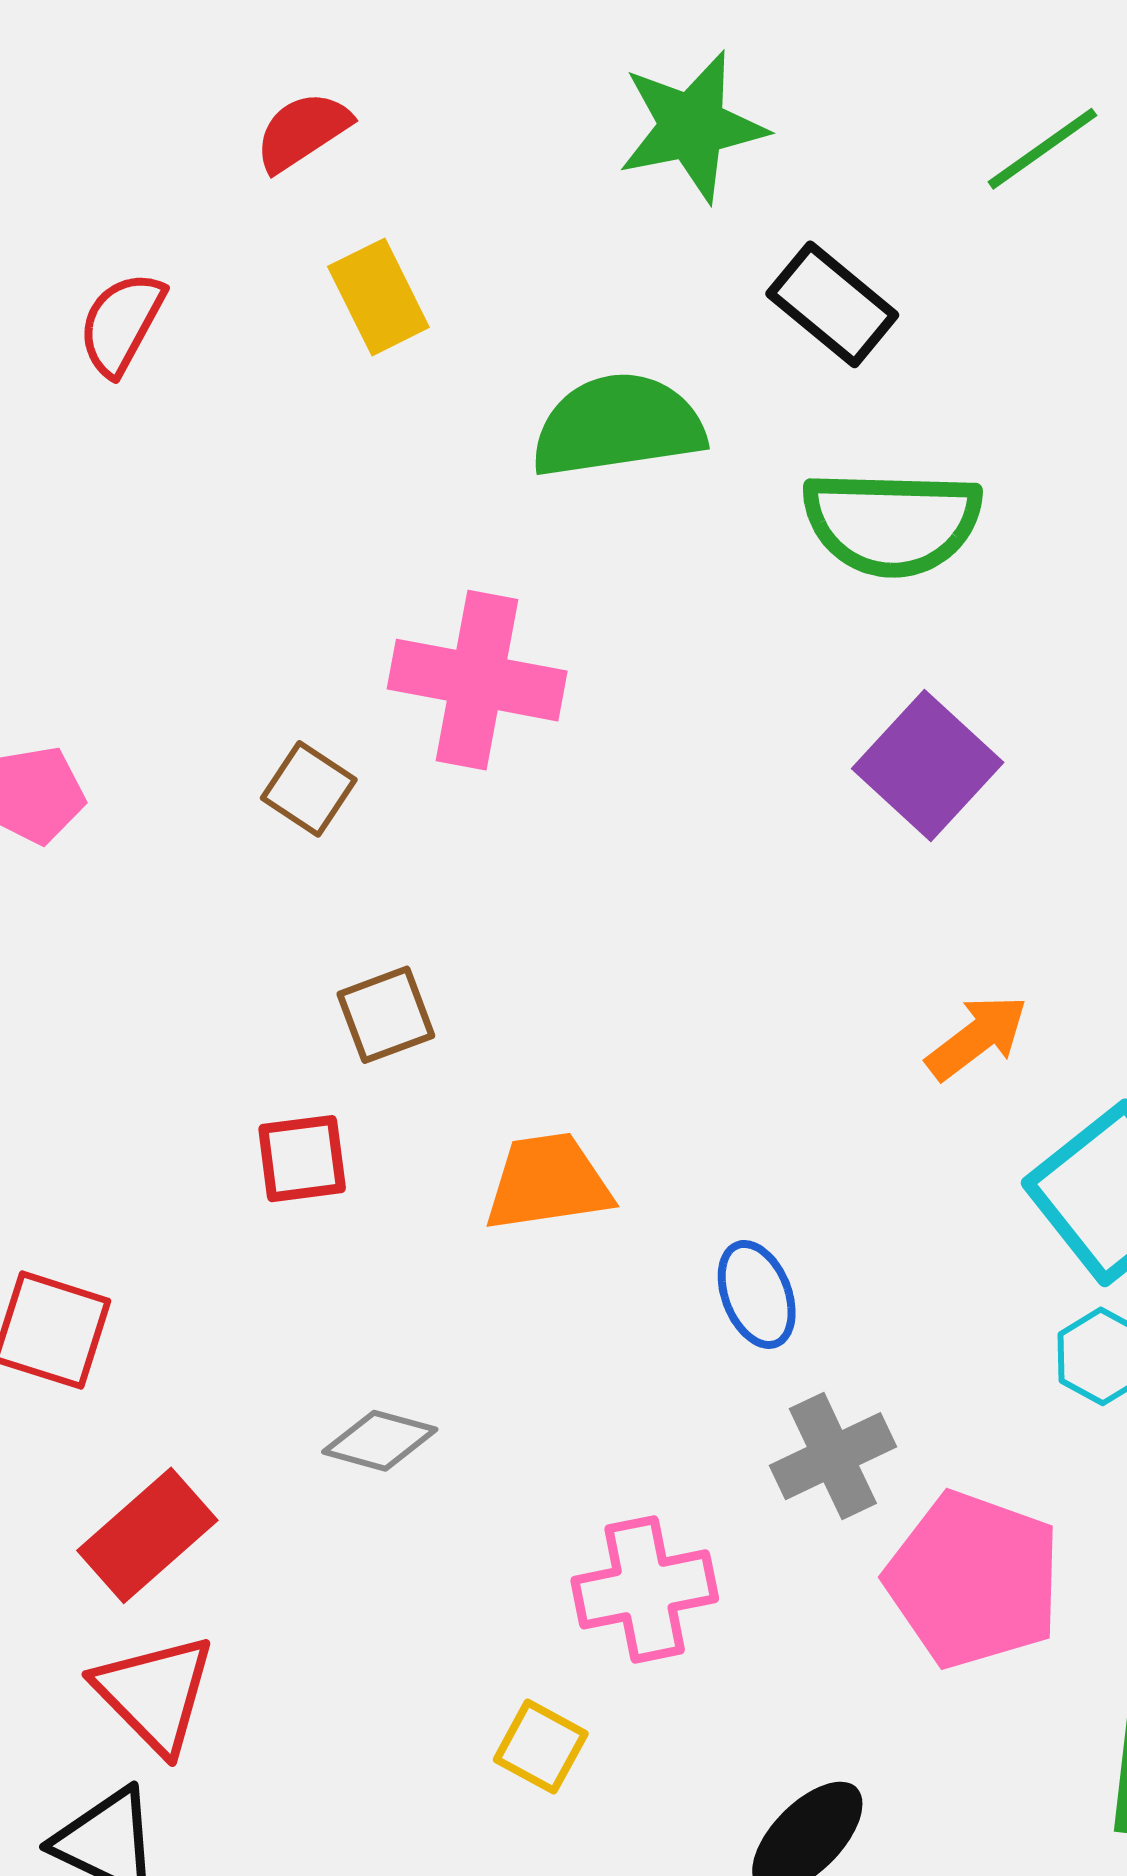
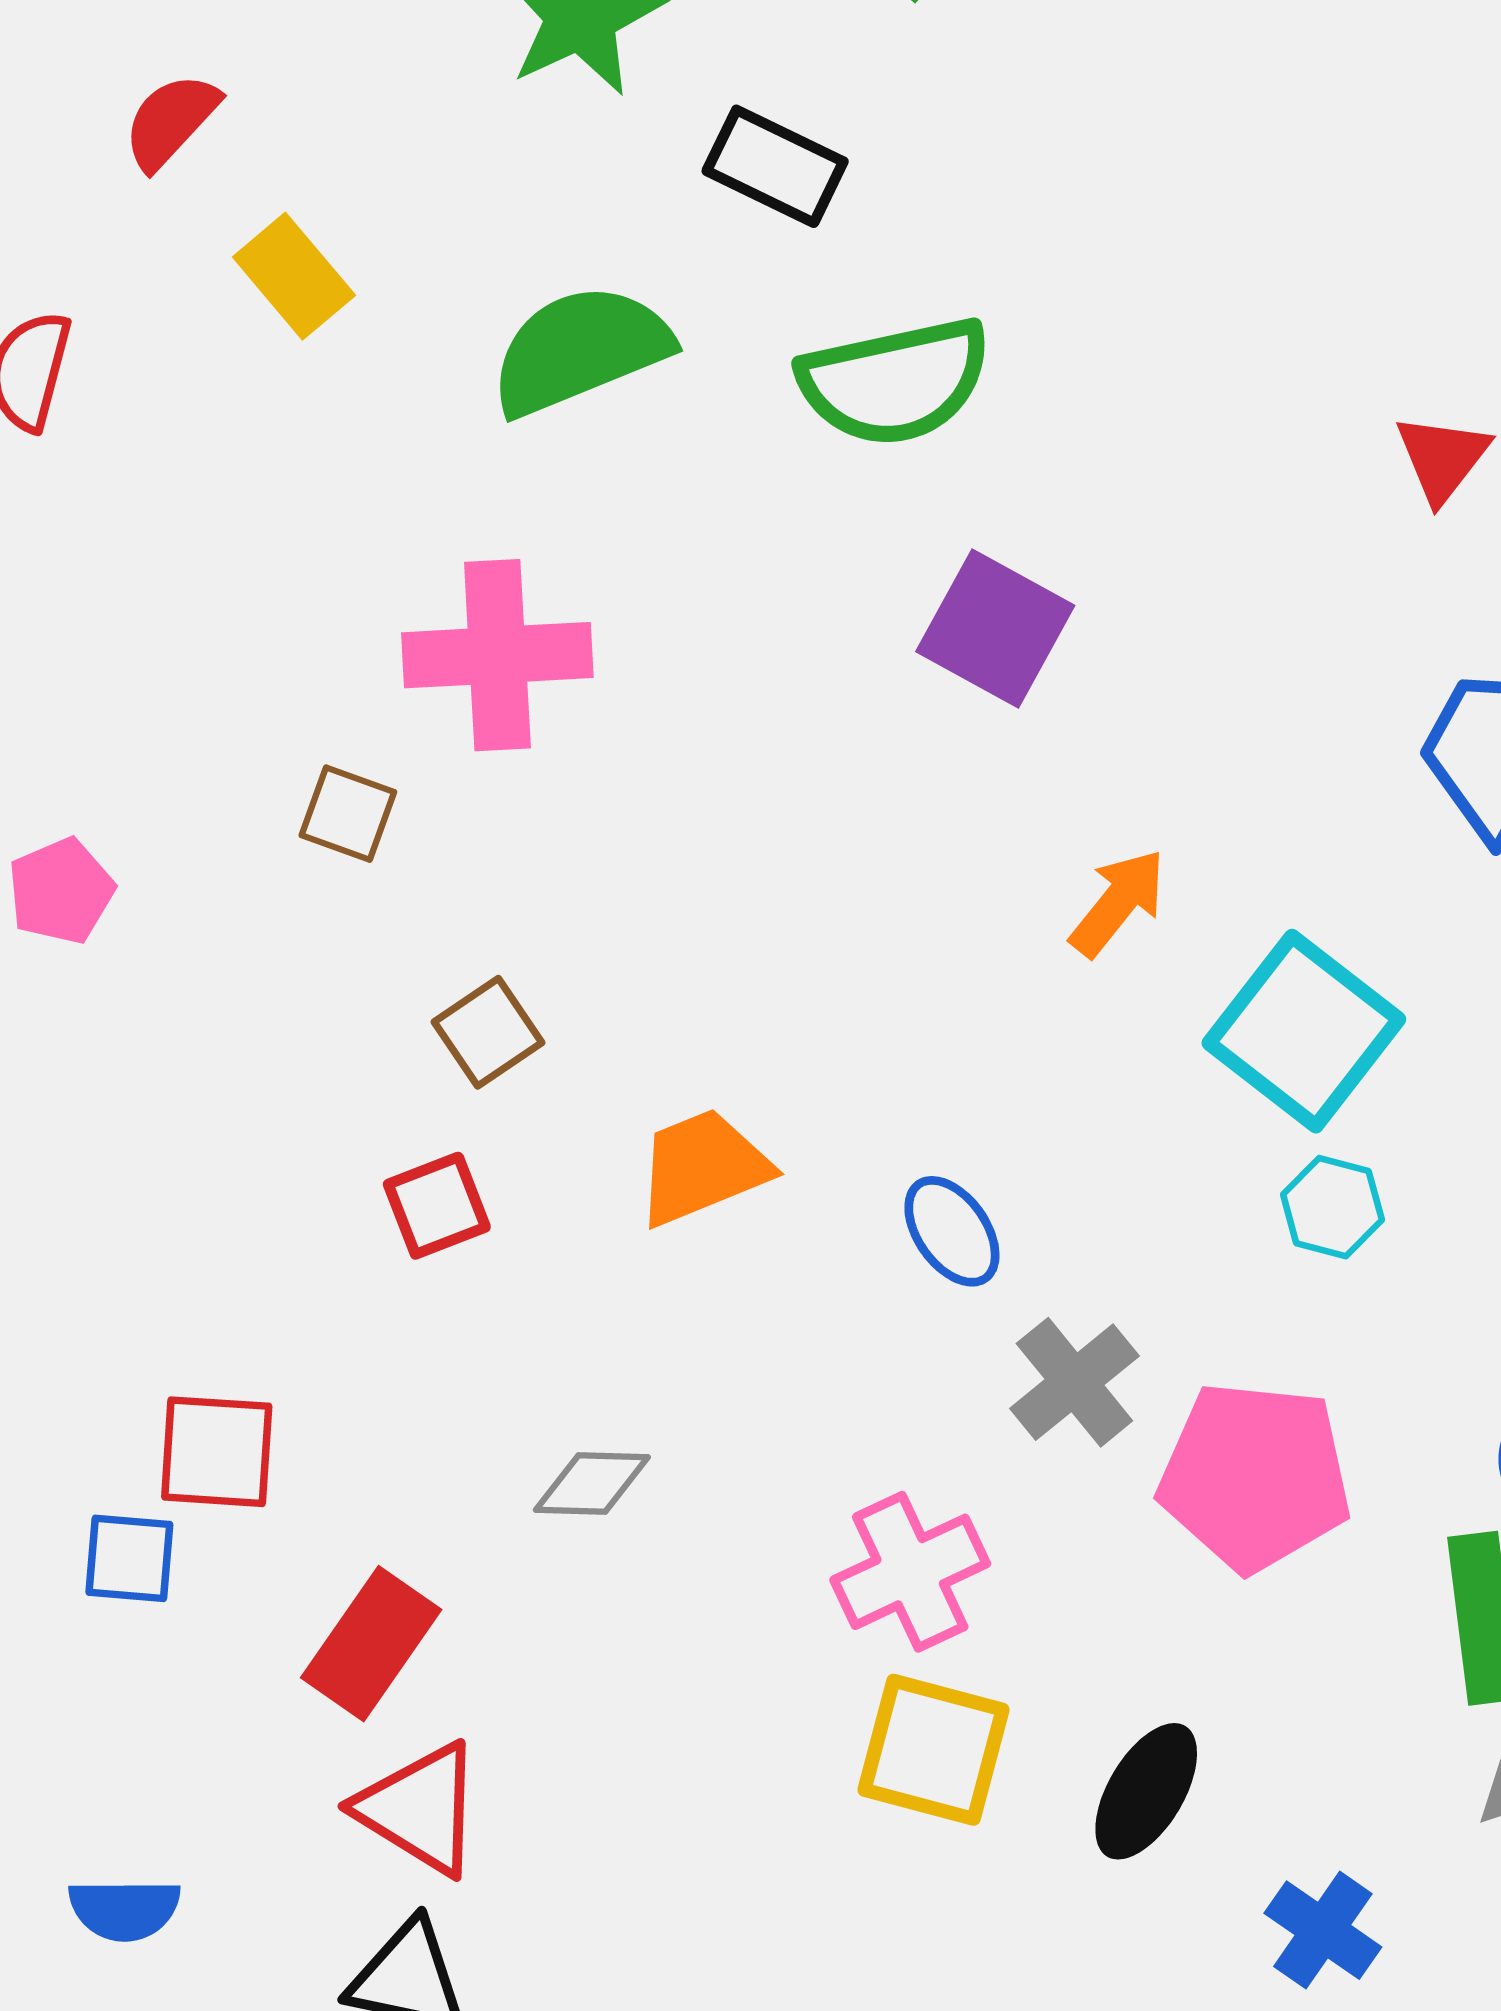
yellow square: (541, 1747) -> (933, 1750), moved, size x1.6

